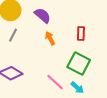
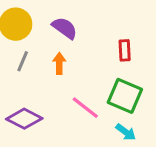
orange arrow: (50, 38) -> (59, 63), moved, turned 32
pink line: (55, 82) -> (85, 108), moved

